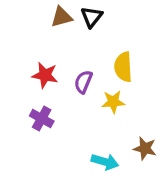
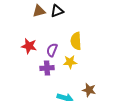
black triangle: (92, 17) -> (57, 11), turned 32
purple cross: (42, 118) -> (47, 68), moved, turned -32

